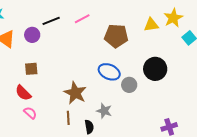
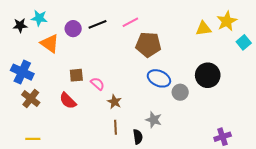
purple circle: (32, 35) -> (73, 29), moved
brown pentagon: (116, 36) -> (148, 45), moved
brown star: (75, 93) -> (114, 102), moved, size x0.6
pink semicircle: (30, 113) -> (97, 84), moved

